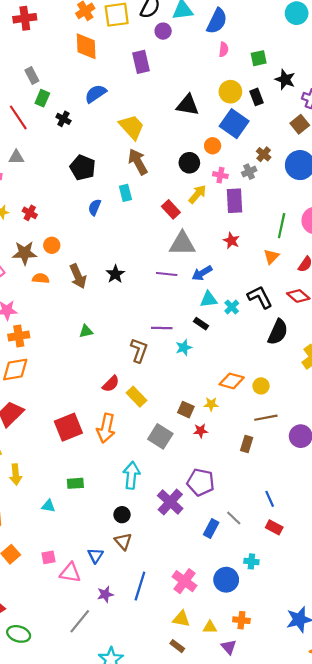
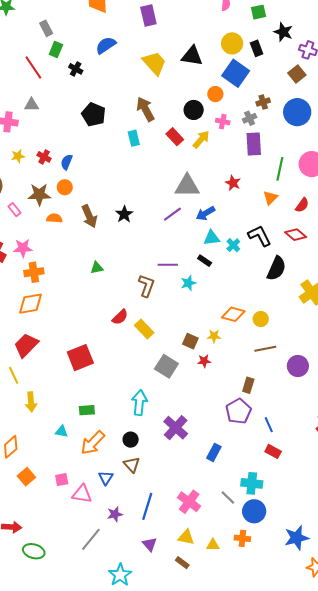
yellow trapezoid: (132, 127) -> (154, 63), moved
brown cross: (264, 154) -> (263, 102), turned 32
purple rectangle: (234, 201) -> (254, 144), moved
blue semicircle: (95, 207) -> (67, 162), moved
red rectangle: (171, 209) -> (175, 137), moved
purple line: (167, 274) -> (172, 214), turned -42
orange arrow: (106, 428) -> (93, 443), moved, turned 32
brown rectangle: (247, 444) -> (248, 385), moved
purple pentagon: (201, 482) -> (239, 411), moved, turned 30
gray line: (234, 518) -> (228, 497), moved
cyan cross: (251, 561) -> (252, 483), size x1.5
blue circle: (226, 580) -> (254, 511), moved
purple triangle: (229, 647) -> (150, 544), moved

